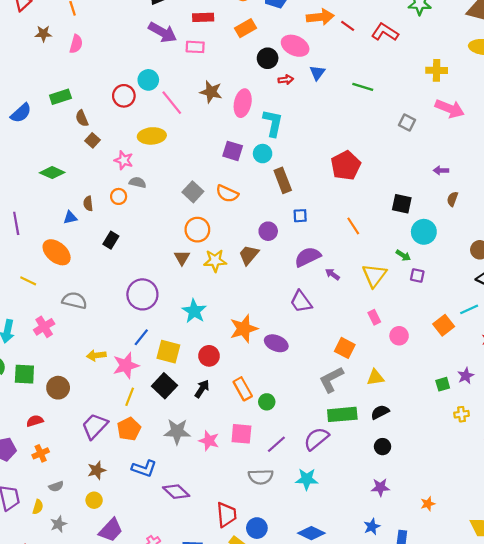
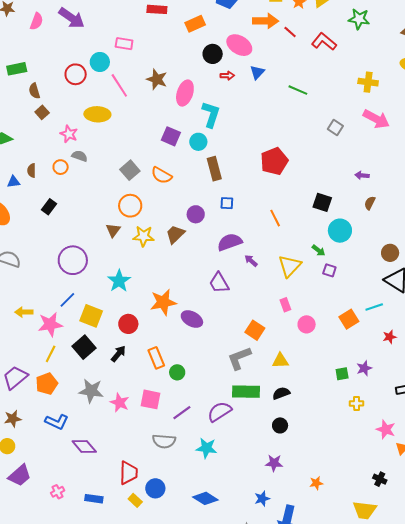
purple arrow: (163, 32) -> (72, 18), moved
pink rectangle: (195, 47) -> (124, 44), moved

